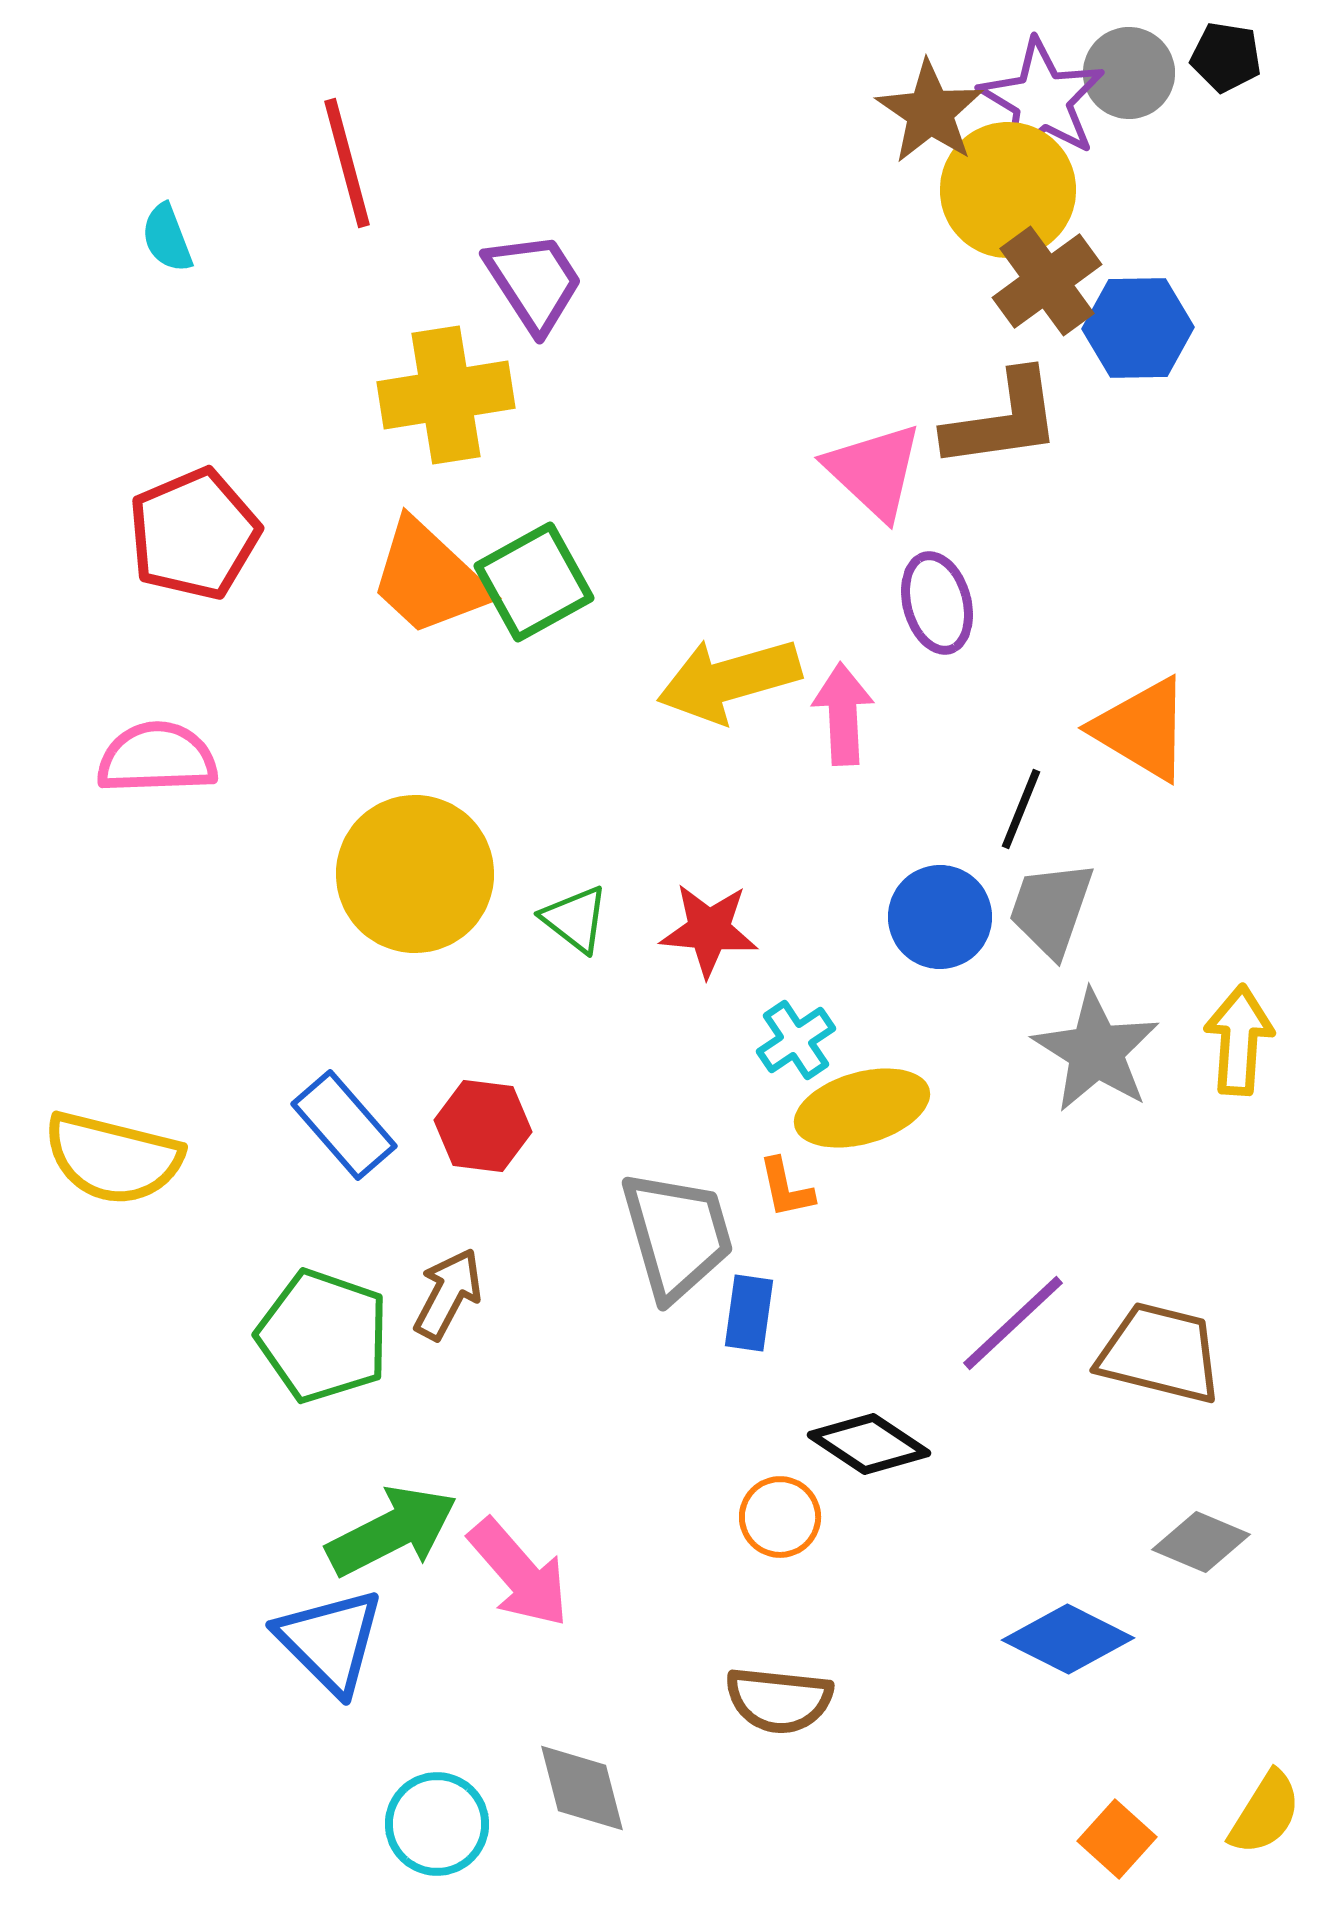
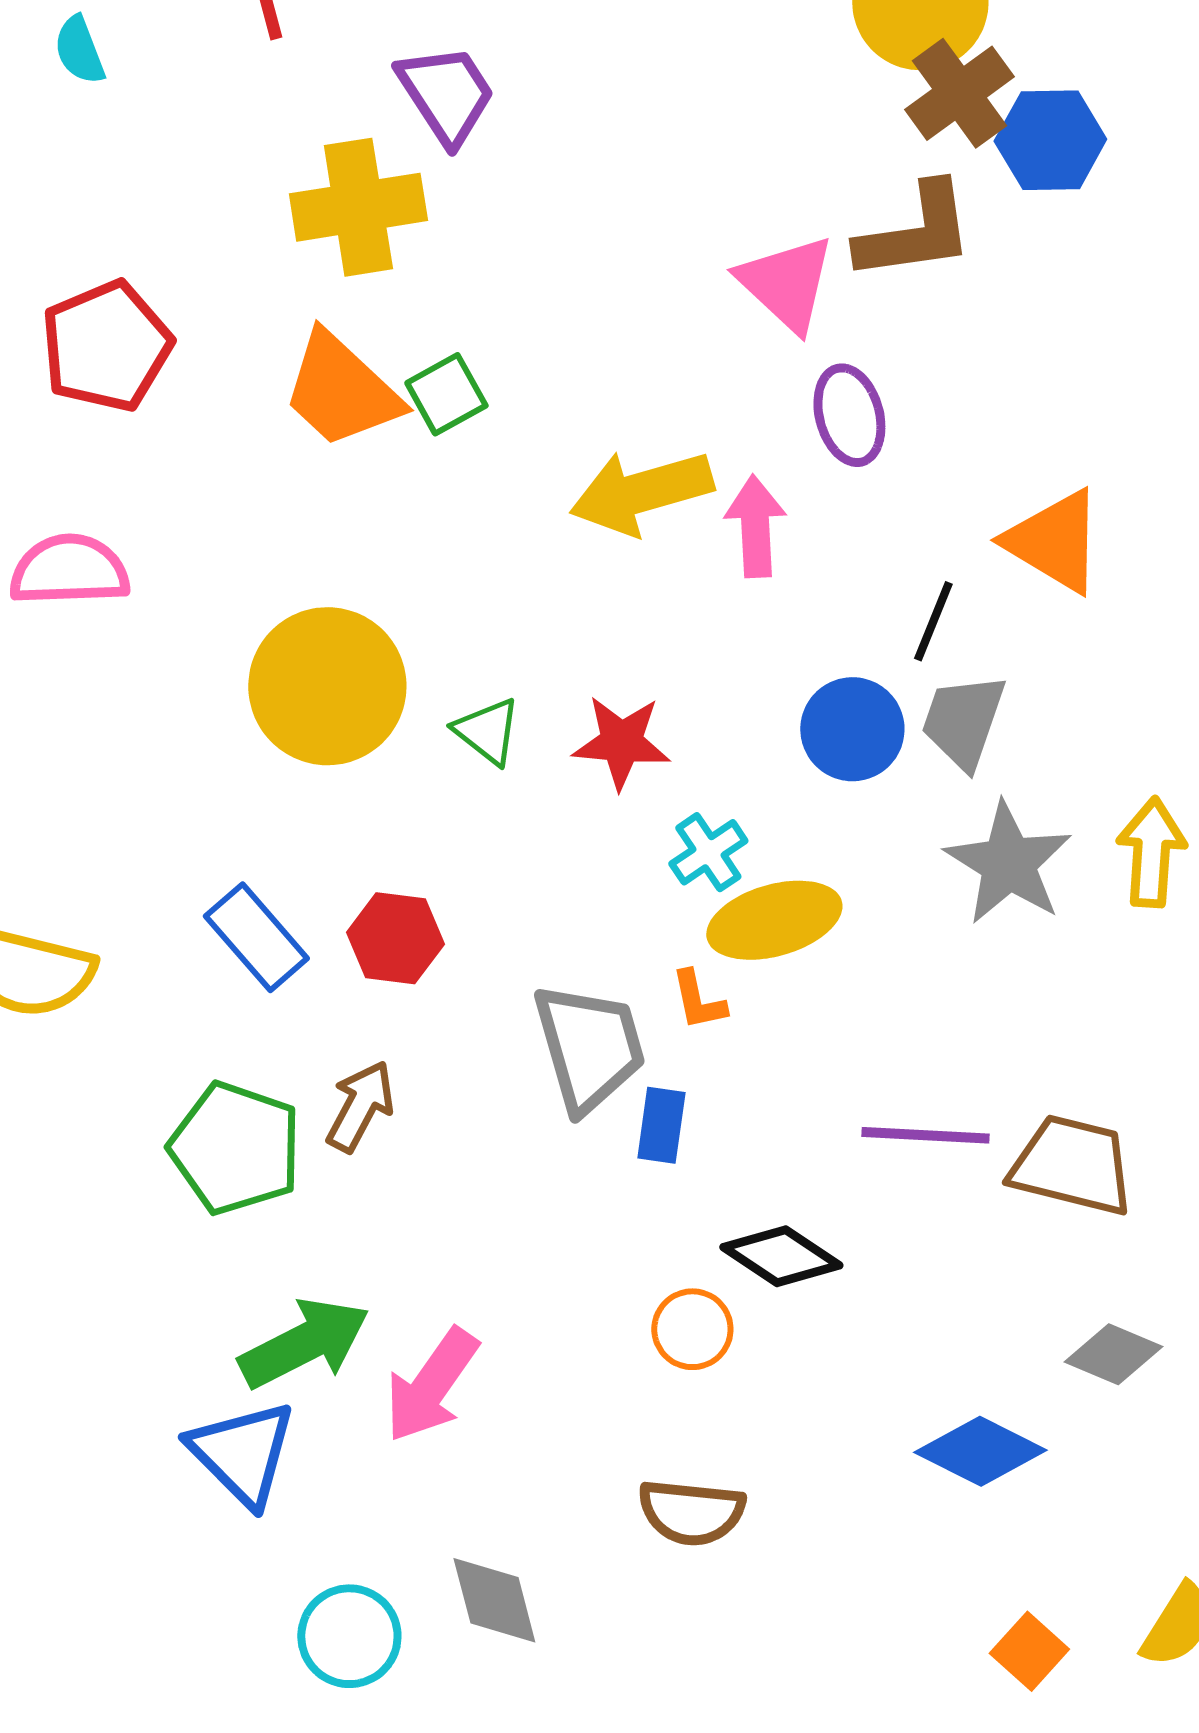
green square: (534, 582) -> (446, 394), size x0.7
purple line: (1013, 1323) -> (925, 1135), turned 46
pink arrow: (519, 1573) -> (431, 1385), turned 76

